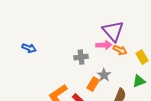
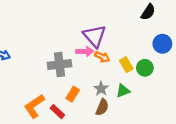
gray cross: (81, 57) -> (60, 65), size x1.5
gray star: (104, 75) -> (101, 89), moved

